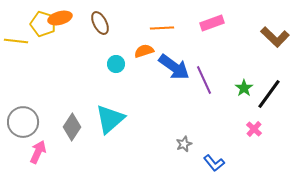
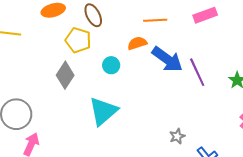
yellow pentagon: (43, 24) -> (78, 40), moved
cyan circle: (116, 64) -> (111, 65), moved
gray diamond: (72, 127) -> (65, 75), moved

